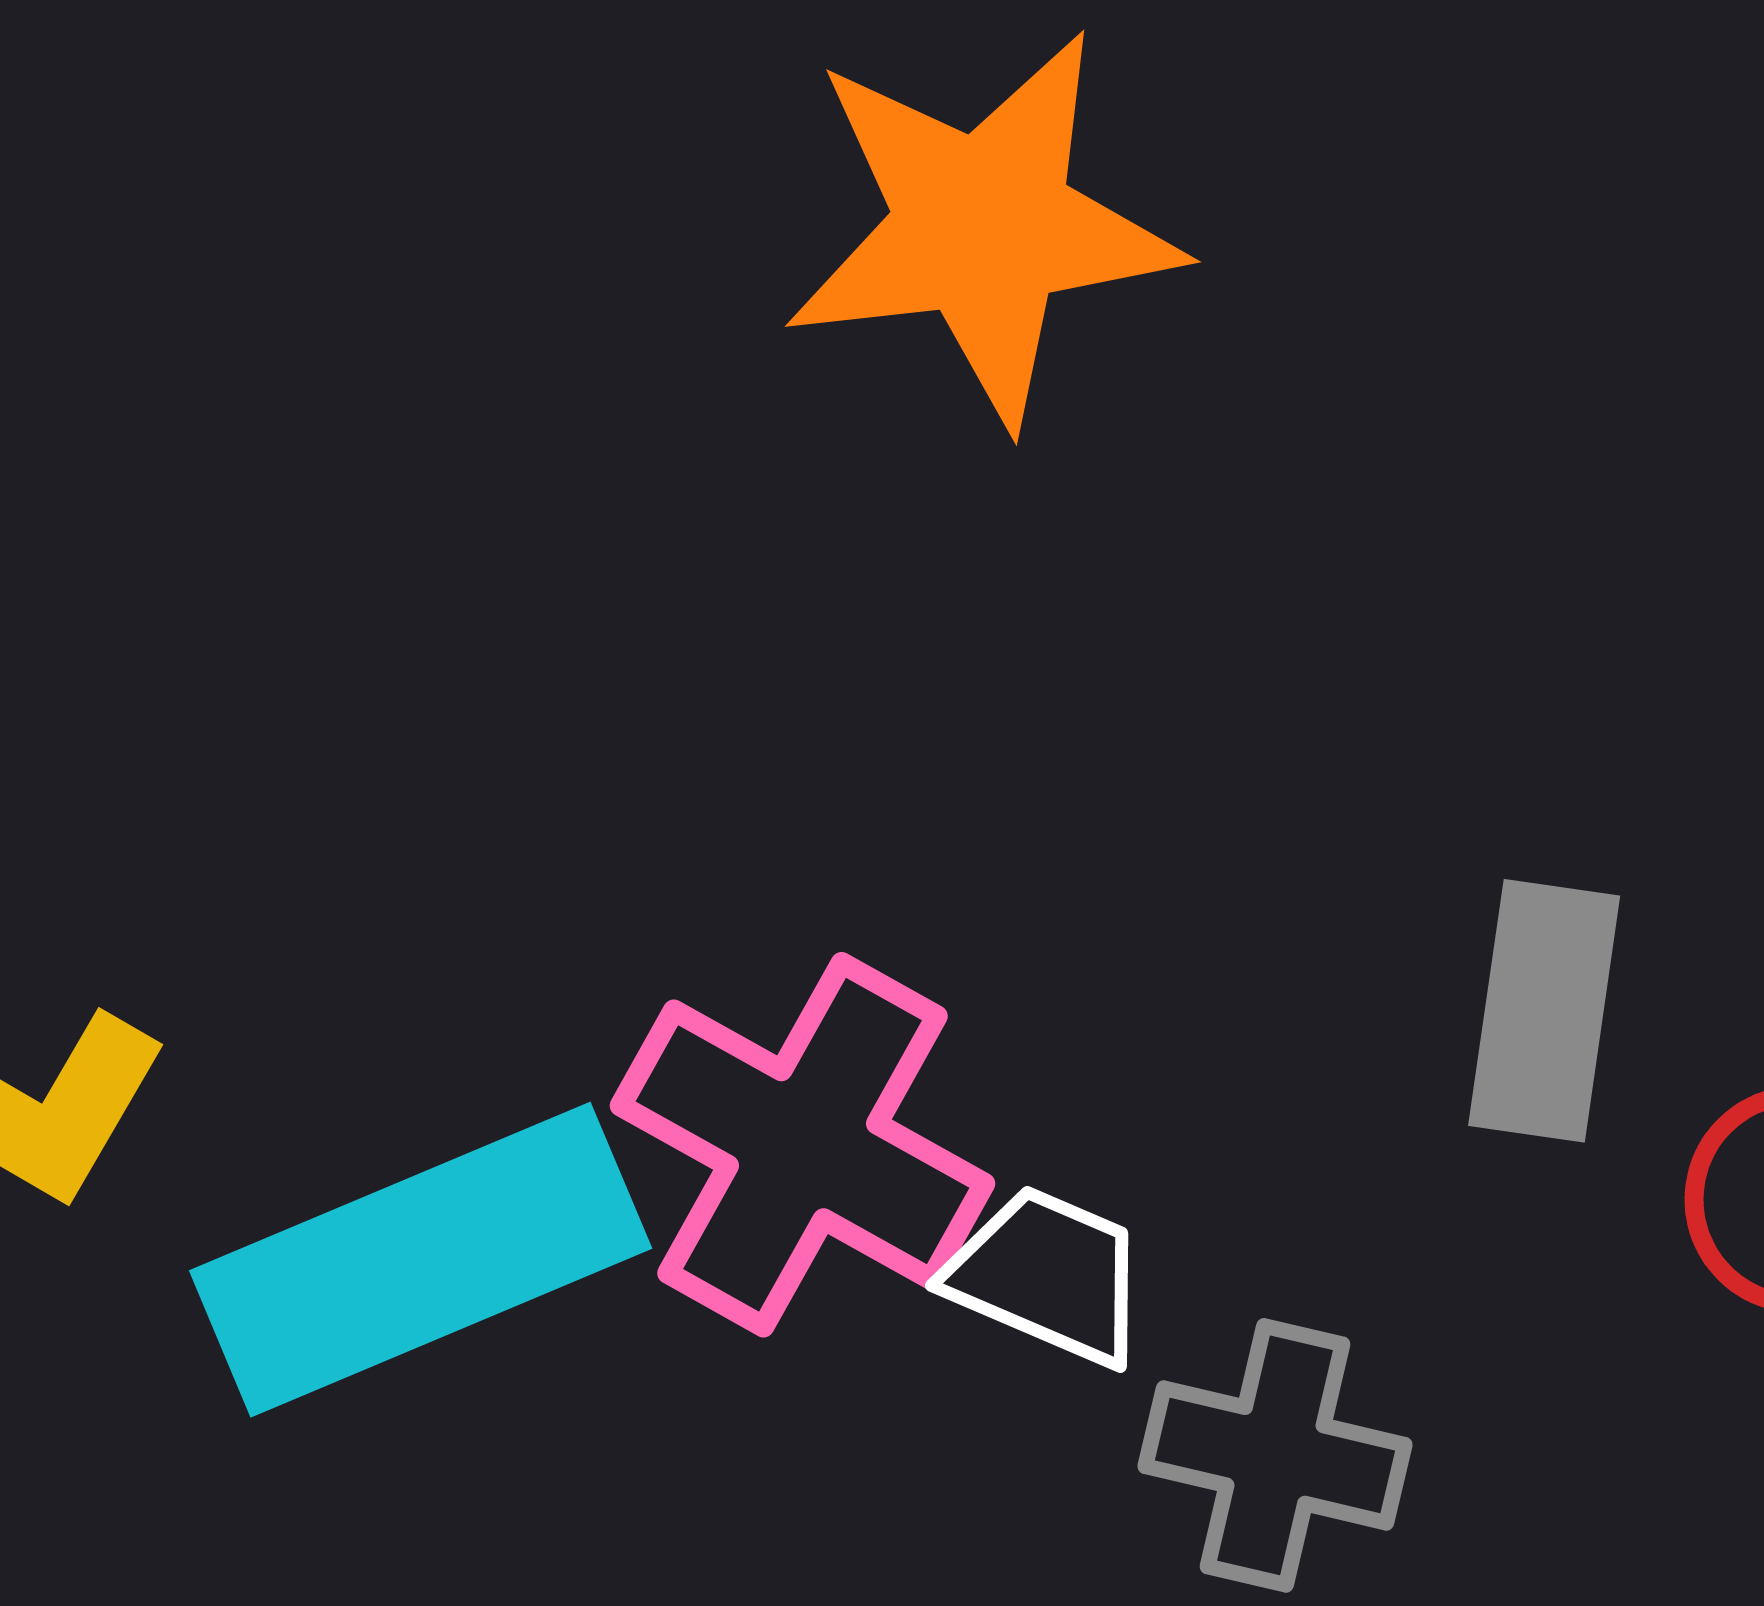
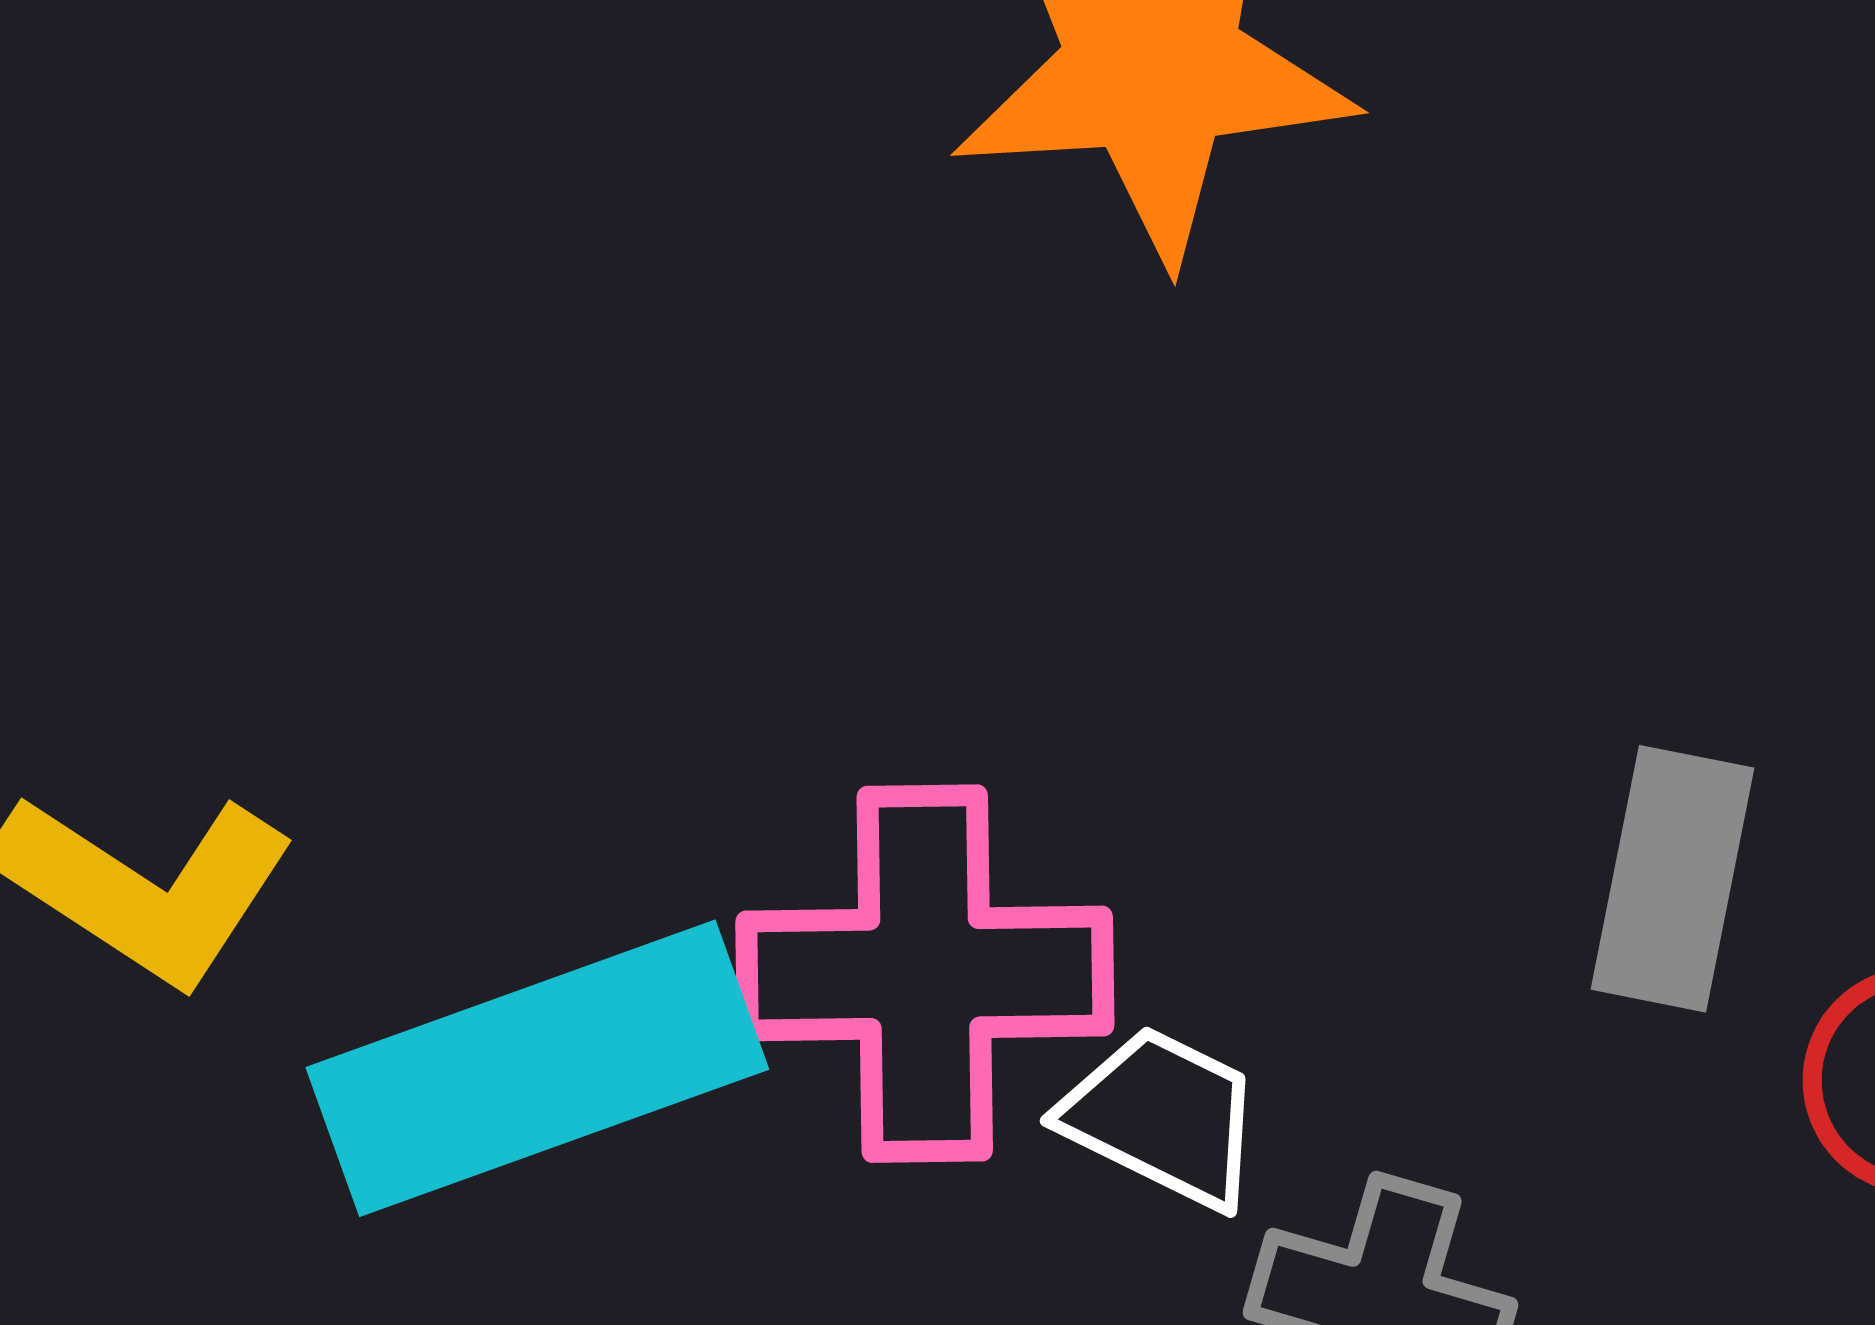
pink cross: (802, 1145) -> (925, 974), turned -33

